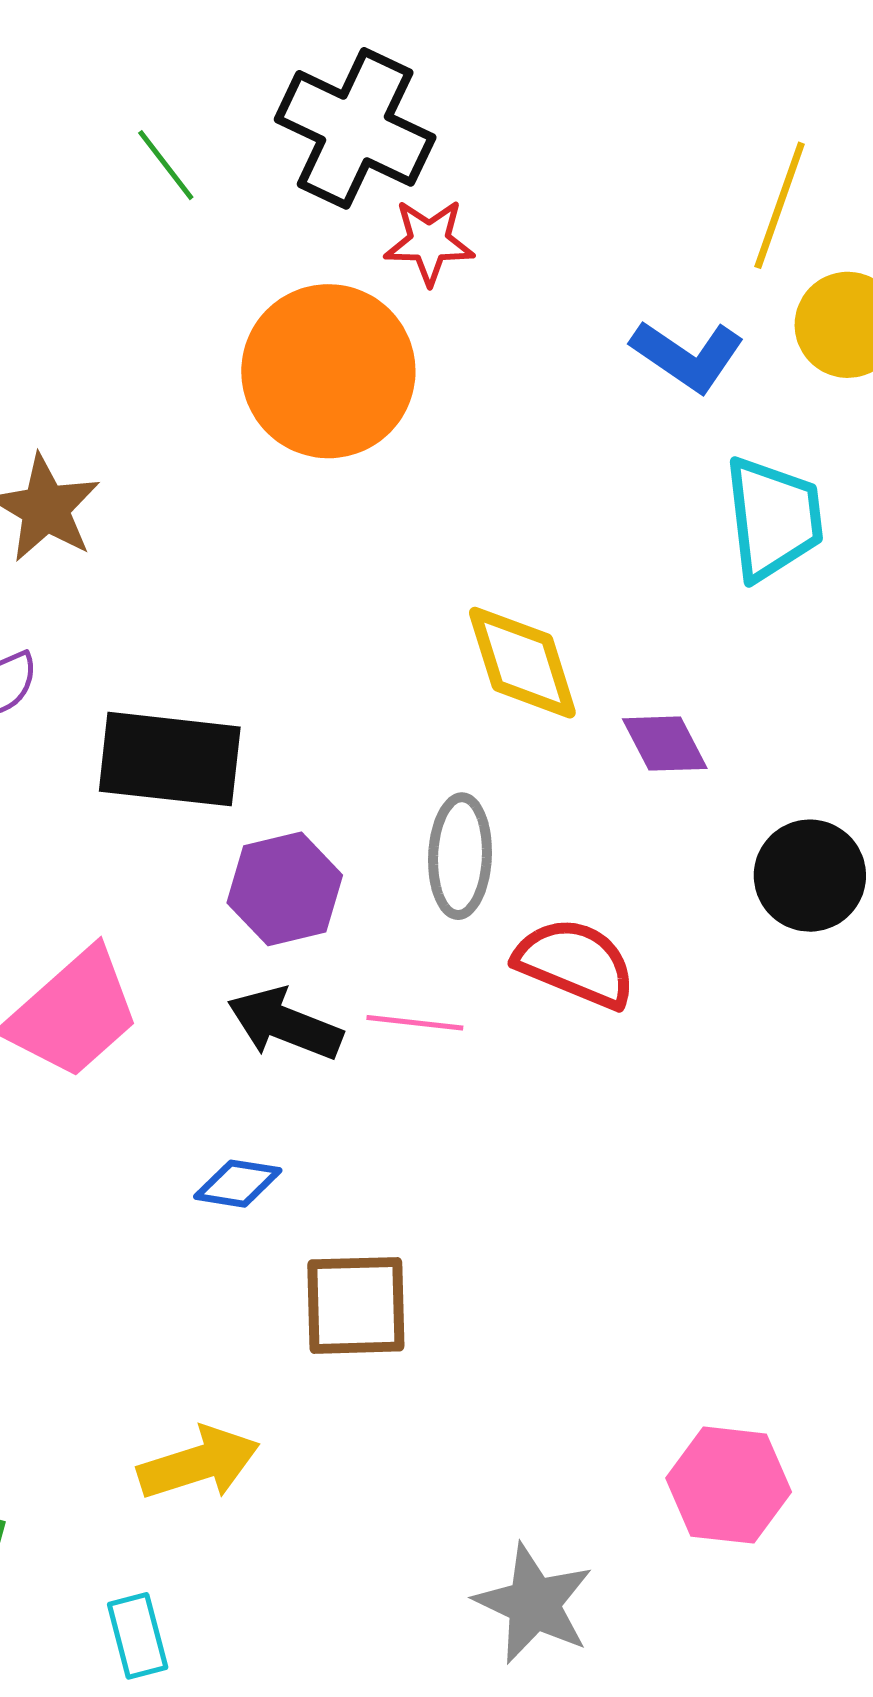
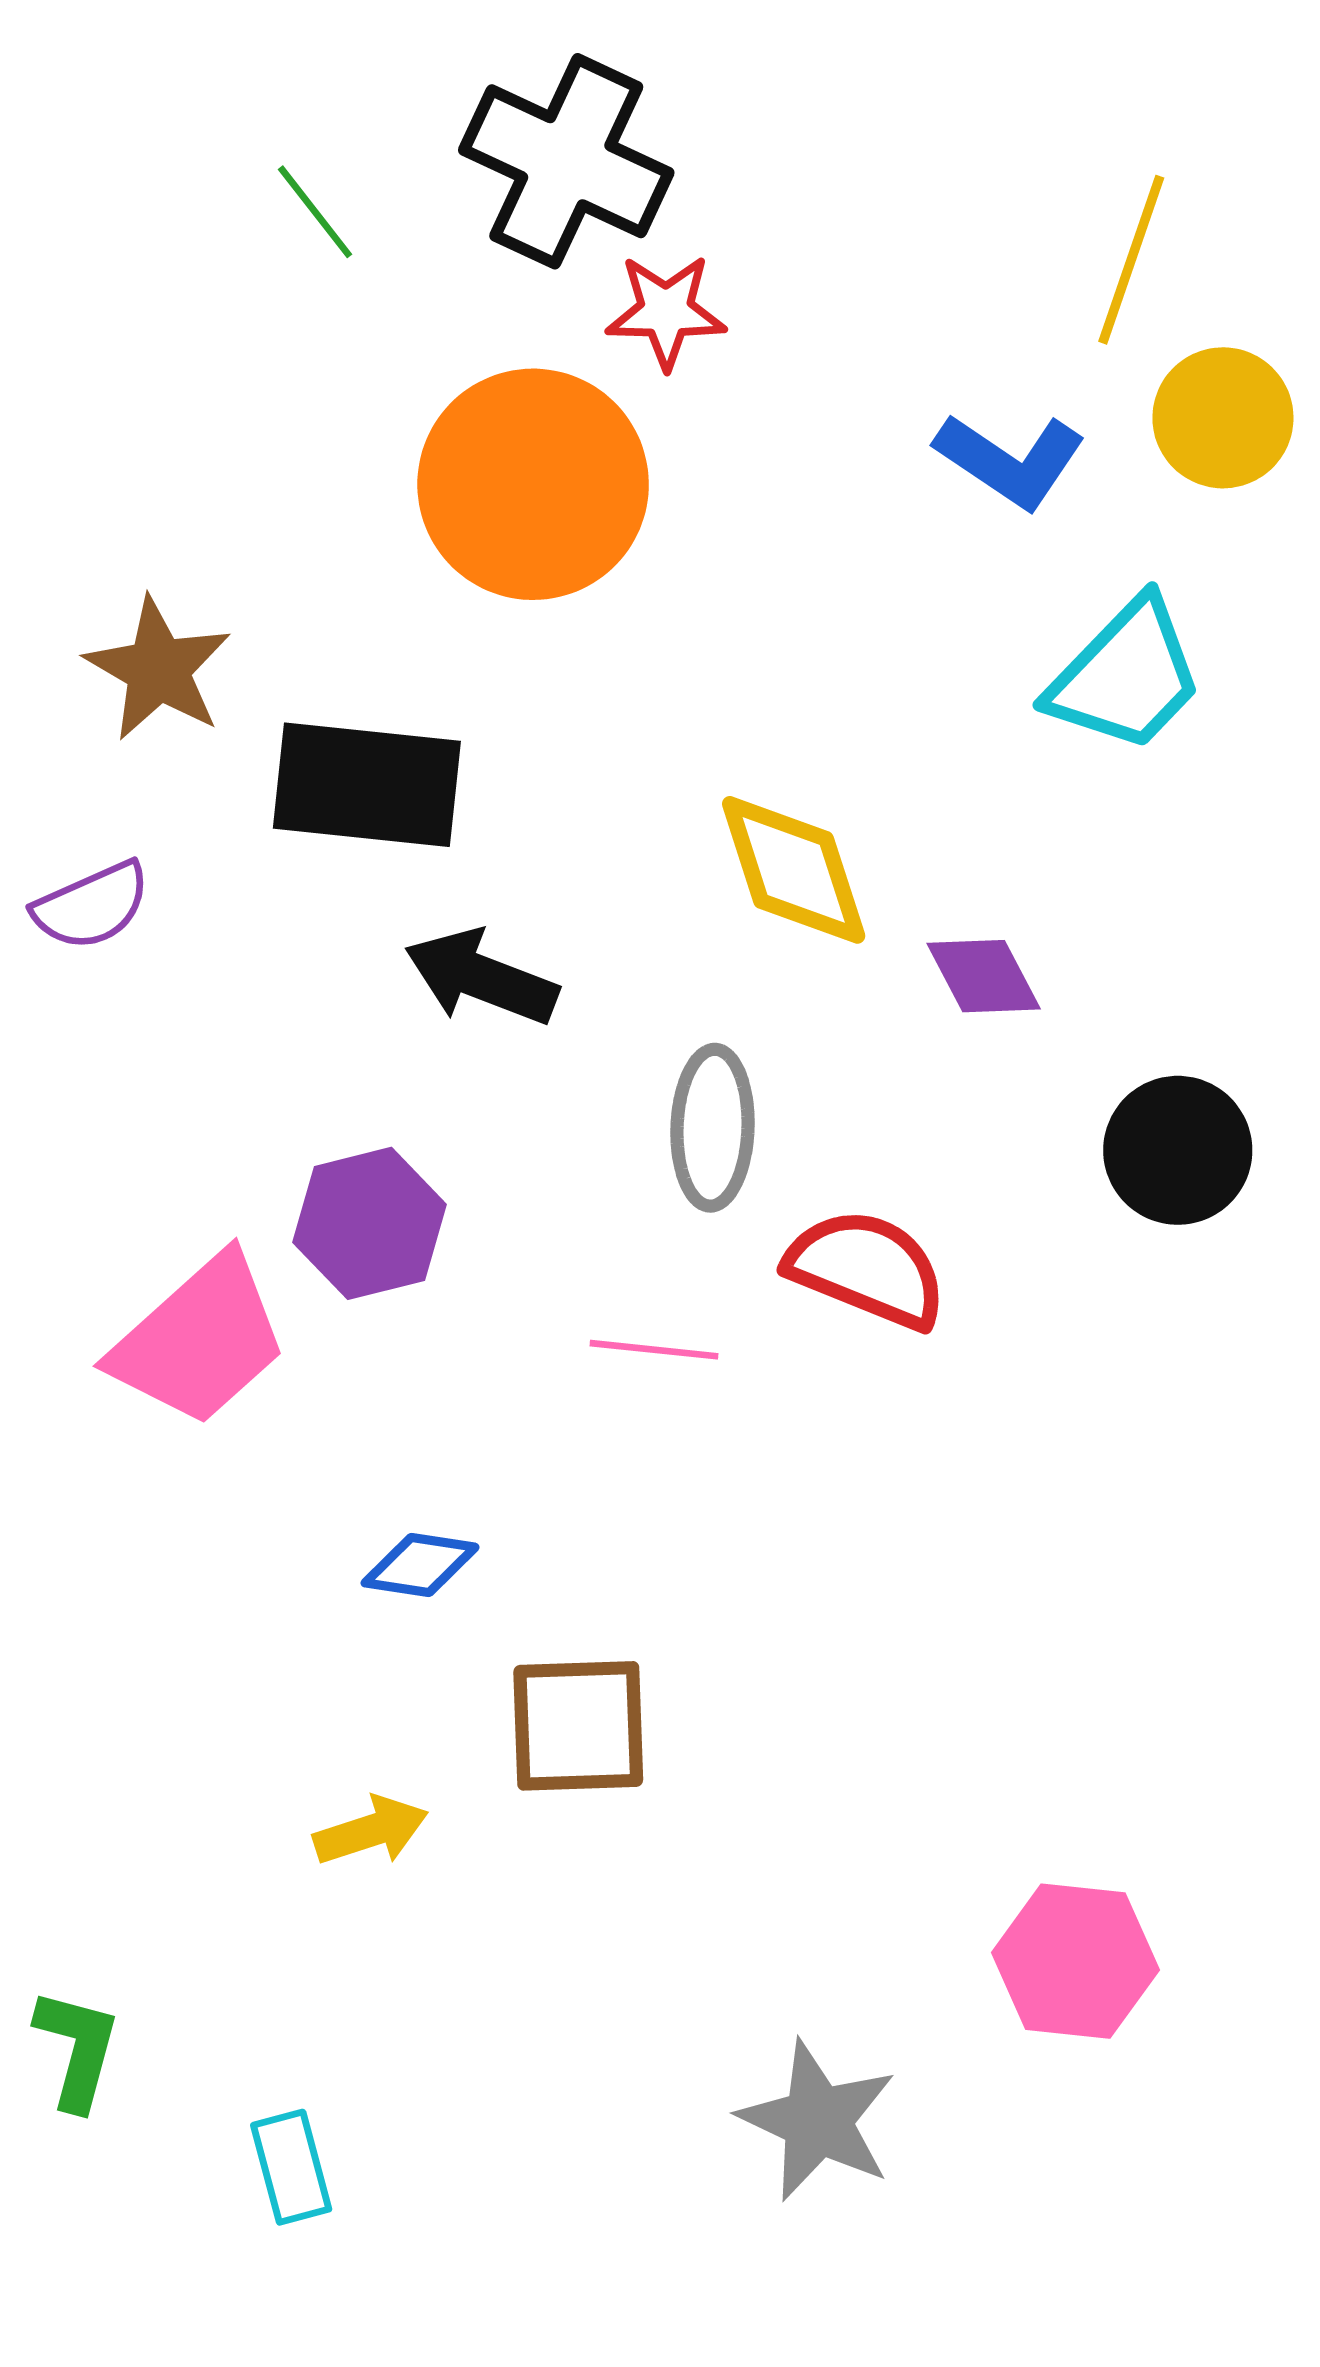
cyan trapezoid: (773, 518) -> (1126, 676), turned 51
black rectangle: (170, 759) -> (367, 785), moved
purple hexagon: (285, 889) -> (370, 1223), moved
black arrow: (285, 1024) -> (481, 977), moved
yellow arrow: (199, 1463) -> (371, 1831), moved, size x0.7

